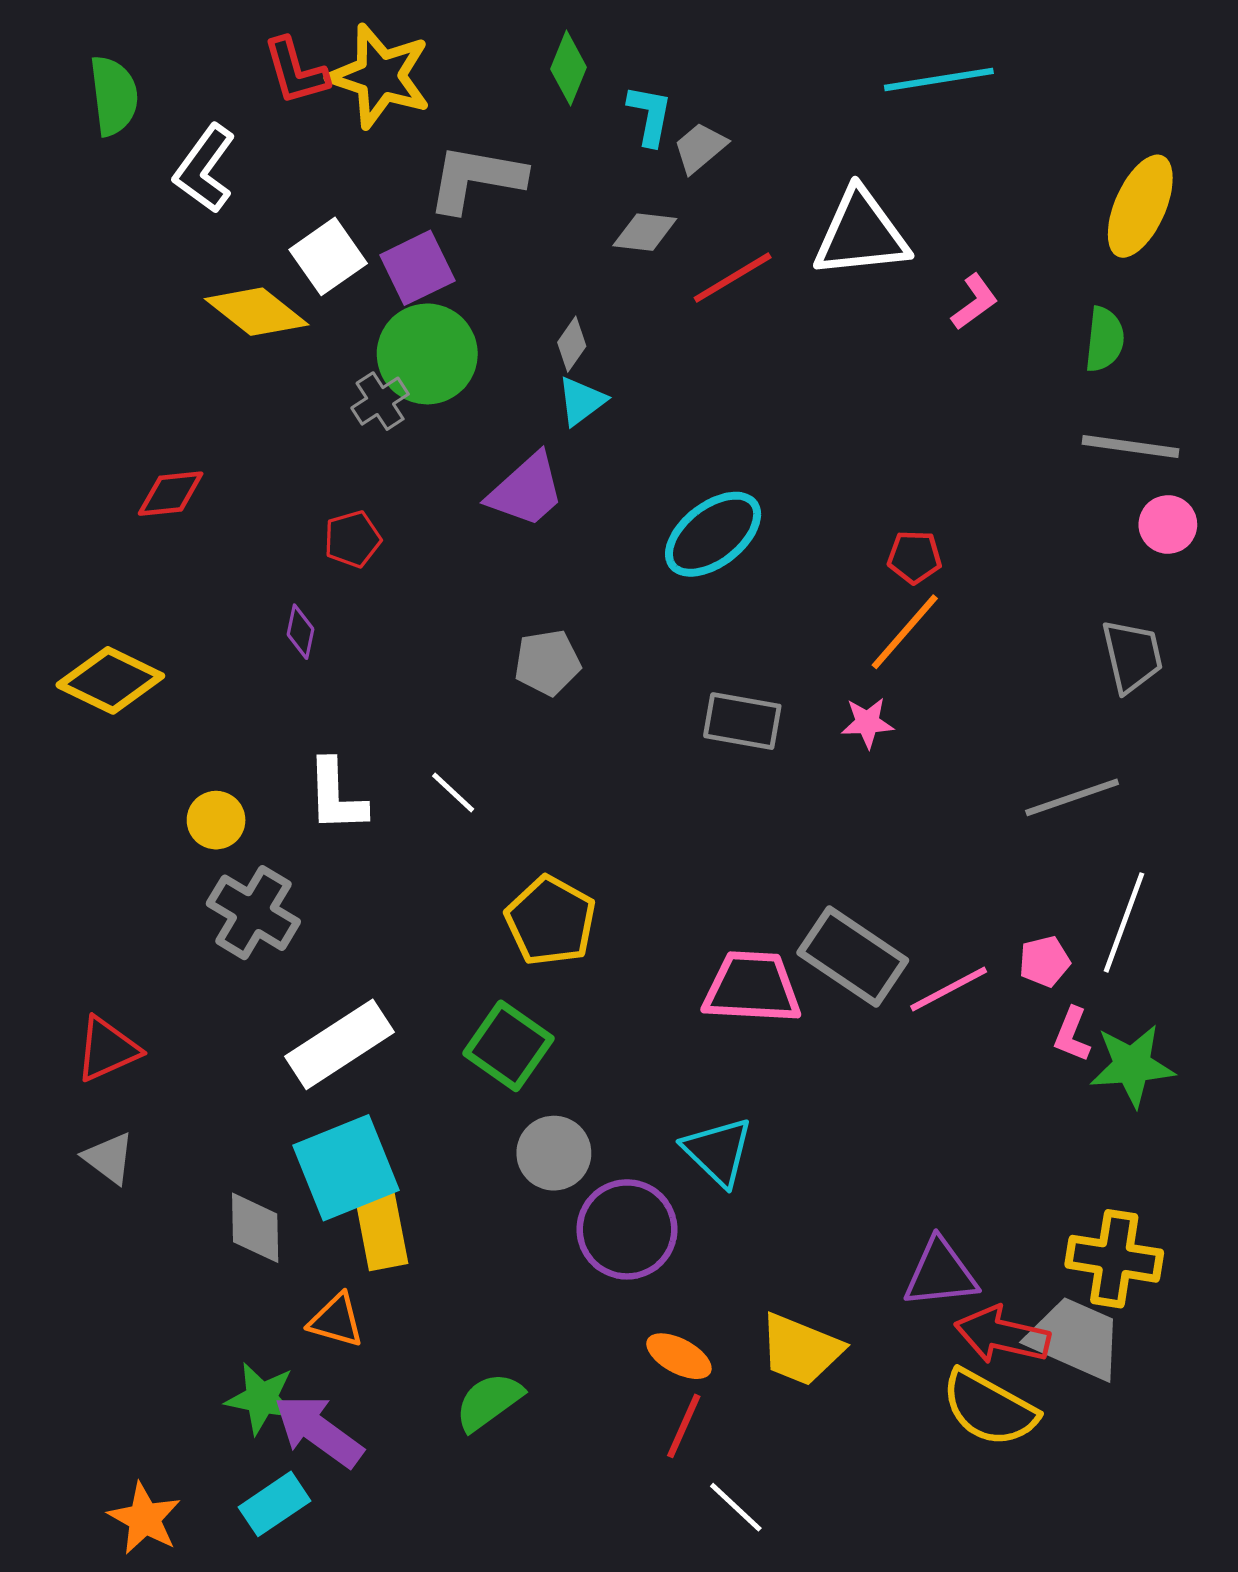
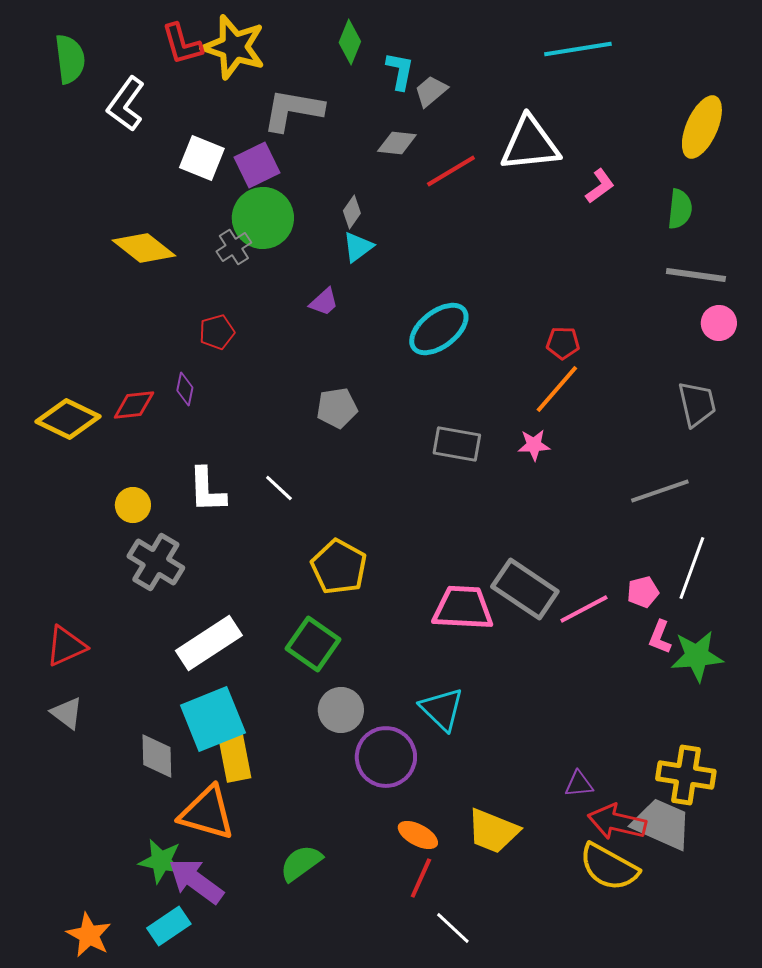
white square: (328, 256) -> (202, 158), turned -33
yellow diamond: (257, 312) -> (144, 248), moved
purple trapezoid: (526, 490) -> (324, 302), size x0.6
red diamond: (171, 494) -> (134, 405), moved
purple triangle: (940, 1273) -> (579, 784), size x0.6
orange triangle: (336, 1320) -> (207, 813), size x1.6

